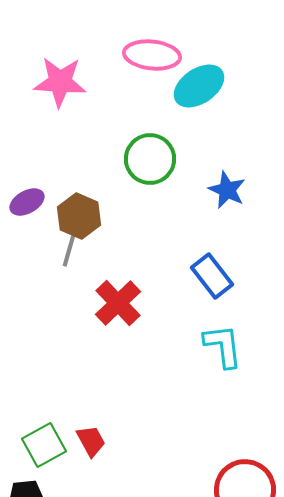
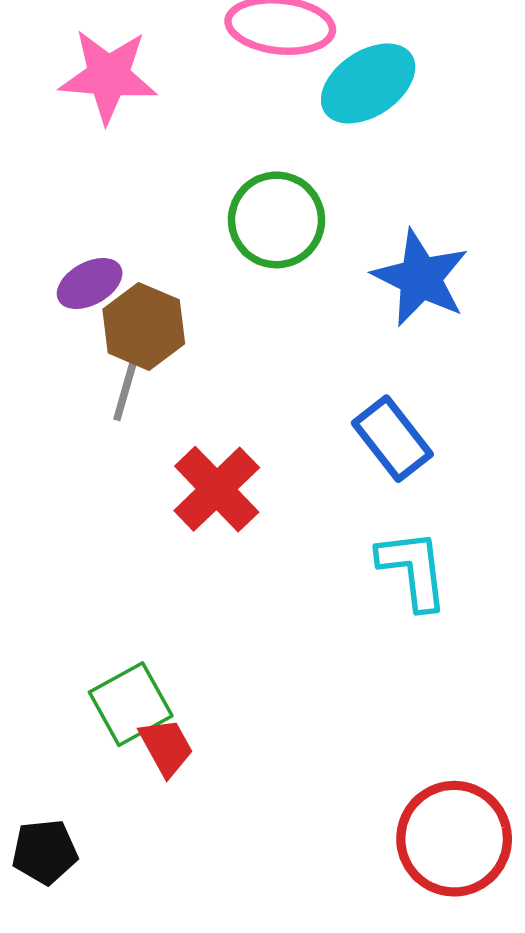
blue star: (227, 190) -> (420, 278), size x1.4
purple ellipse: (27, 202) -> (90, 283), moved
green square: (44, 445) -> (131, 704), moved

